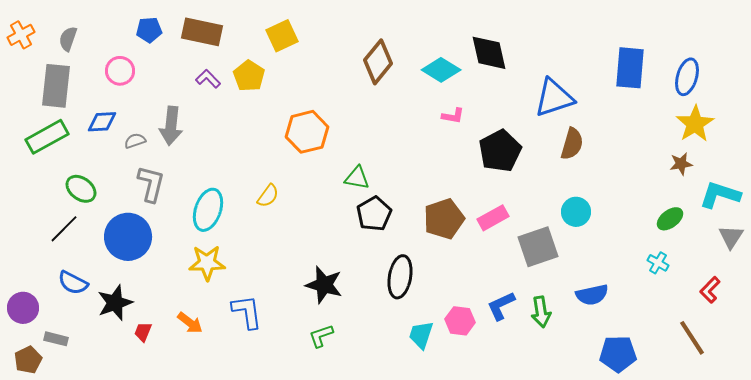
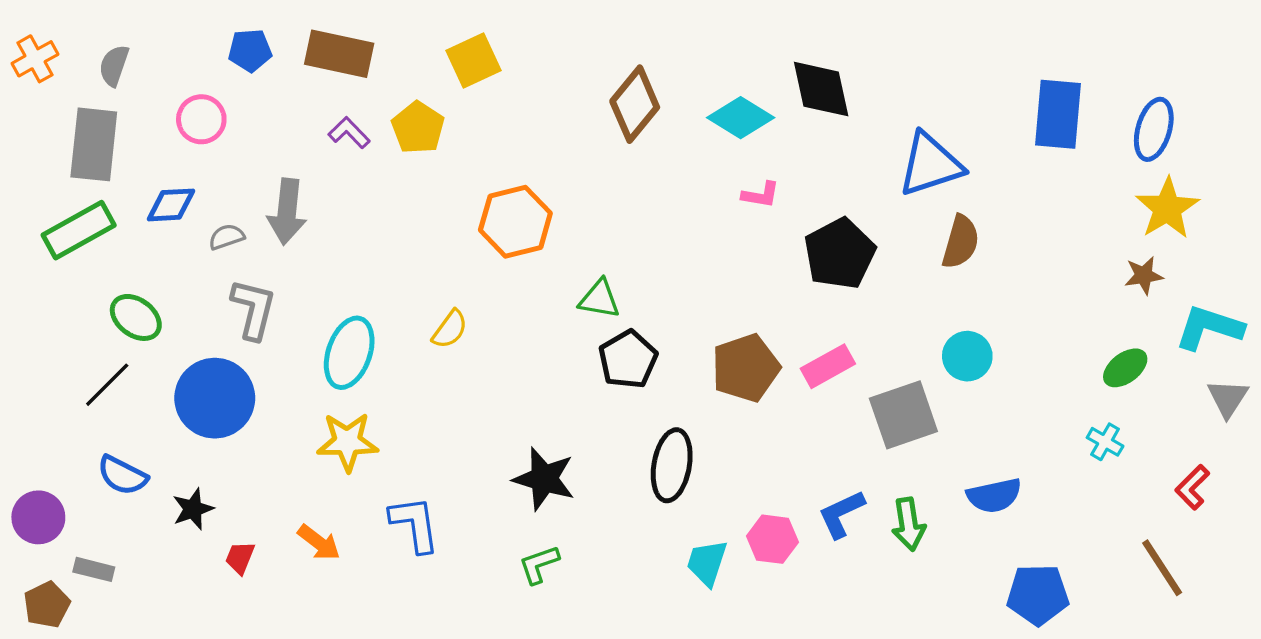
black star: (115, 303) -> (193, 509), size x0.7

